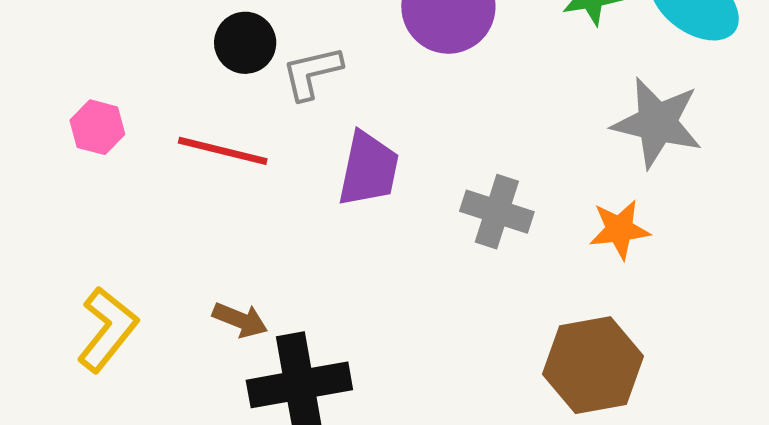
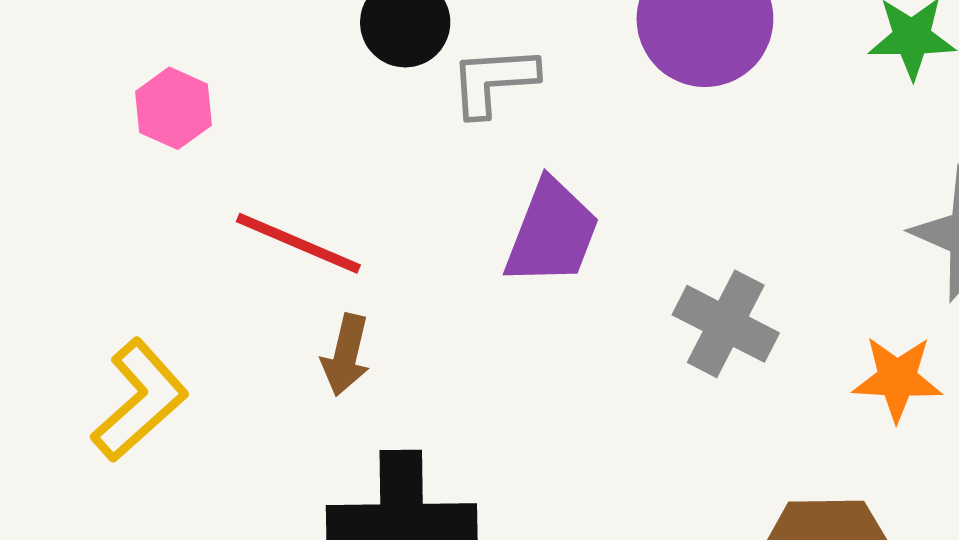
red line: (223, 151) -> (298, 243), moved
brown arrow: (240, 320) -> (346, 355), moved, turned 72

